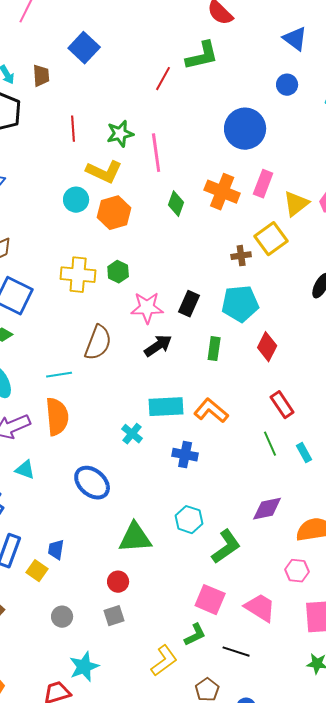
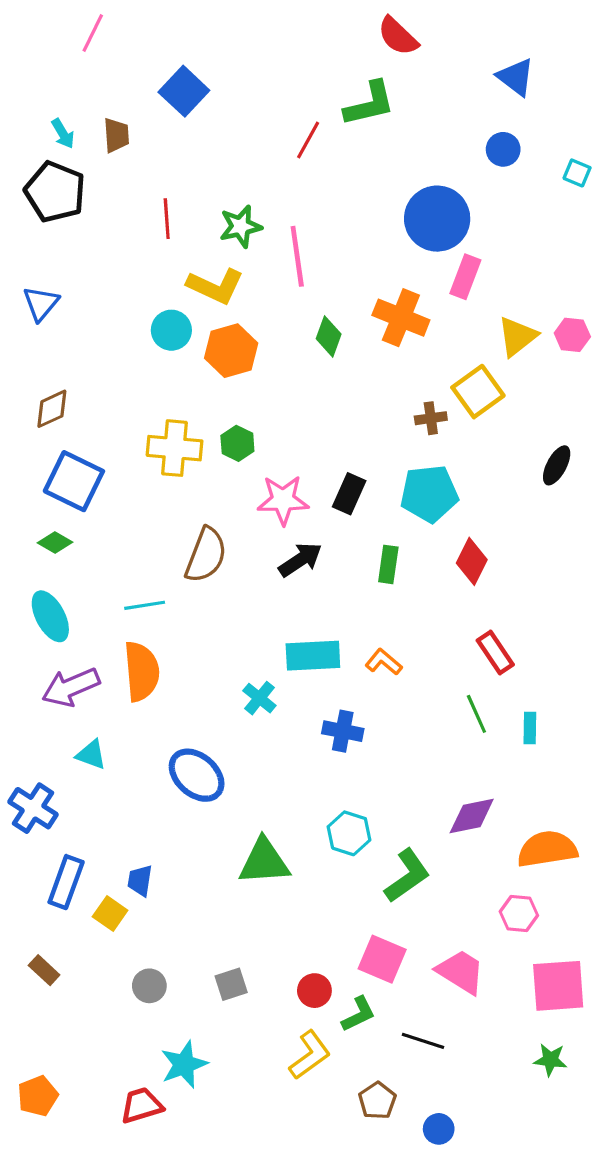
pink rectangle: (263, 184) -> (465, 277), moved
orange L-shape: (211, 411) -> (384, 662), size x0.7
cyan rectangle: (304, 453) -> (530, 728), turned 30
red circle: (118, 582) -> (314, 991), moved

